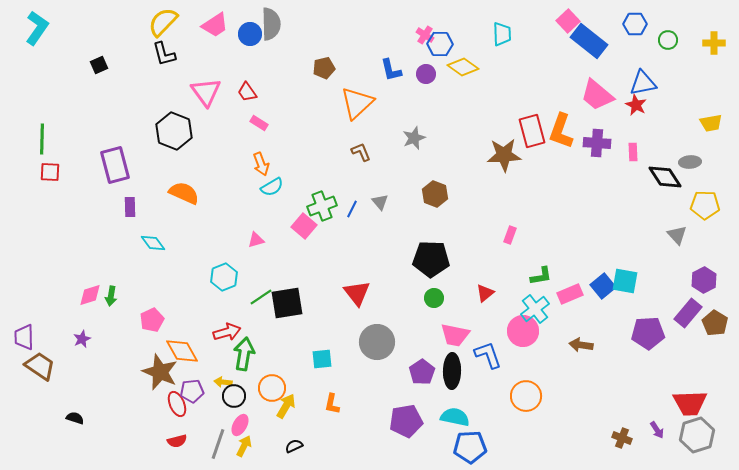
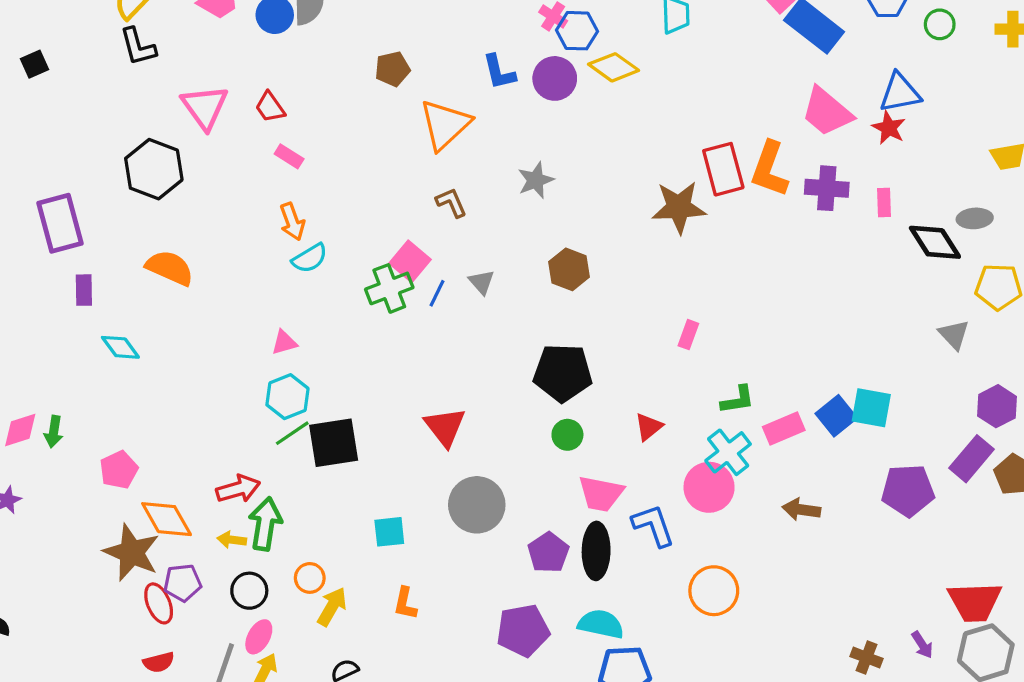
purple circle: (426, 74) -> (555, 78), size x1.4
pink square: (304, 226) -> (410, 261), moved
cyan hexagon: (224, 277) -> (287, 397), moved
yellow arrow: (223, 382) -> (232, 540), moved
orange circle: (272, 388) -> (310, 578), size x0.7

